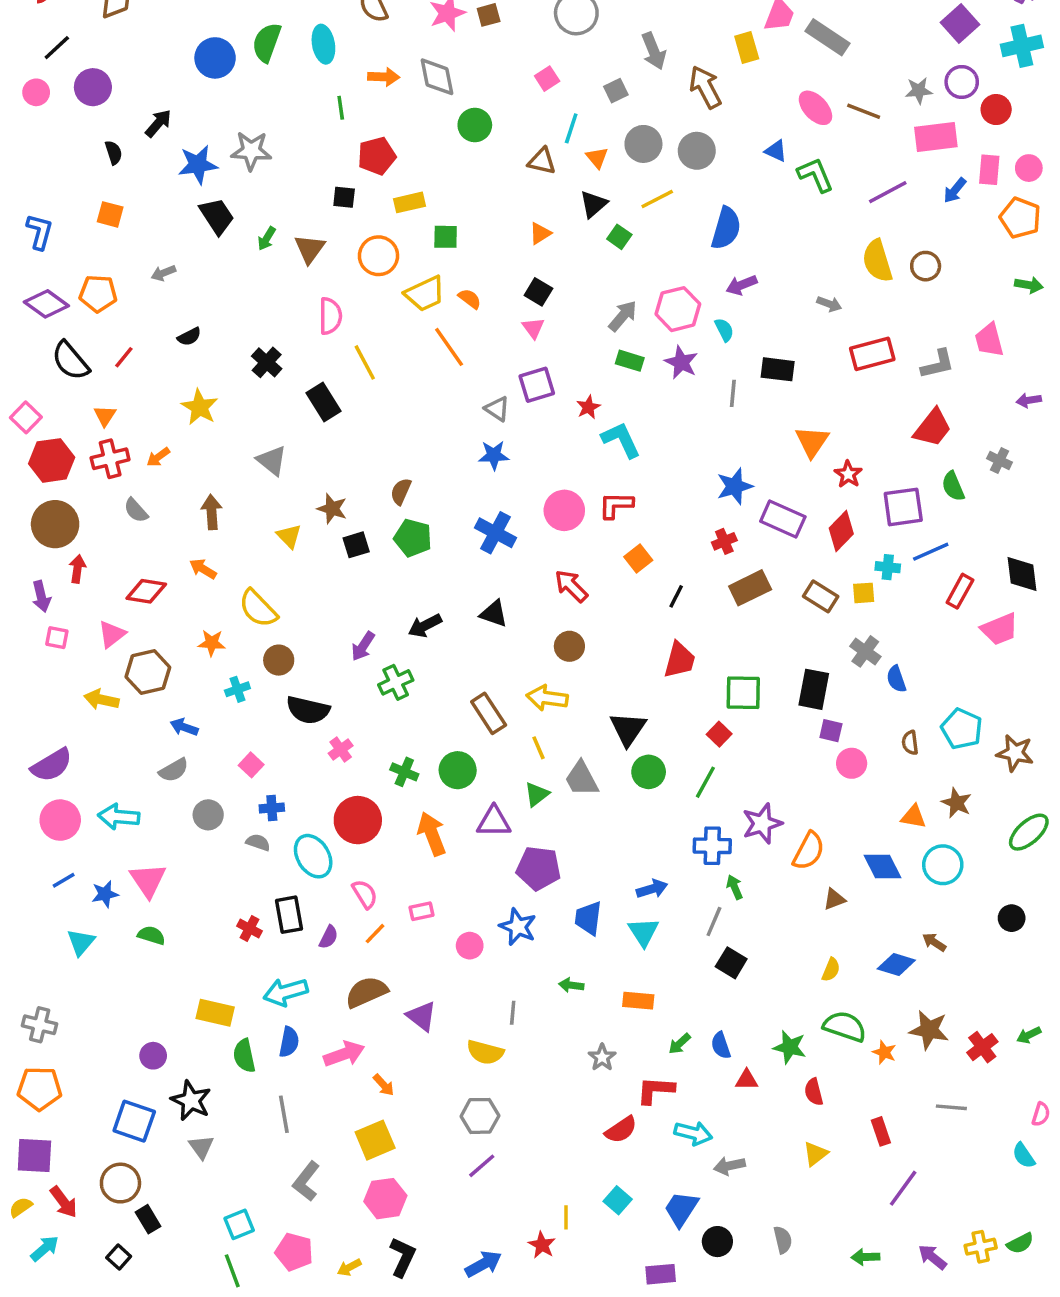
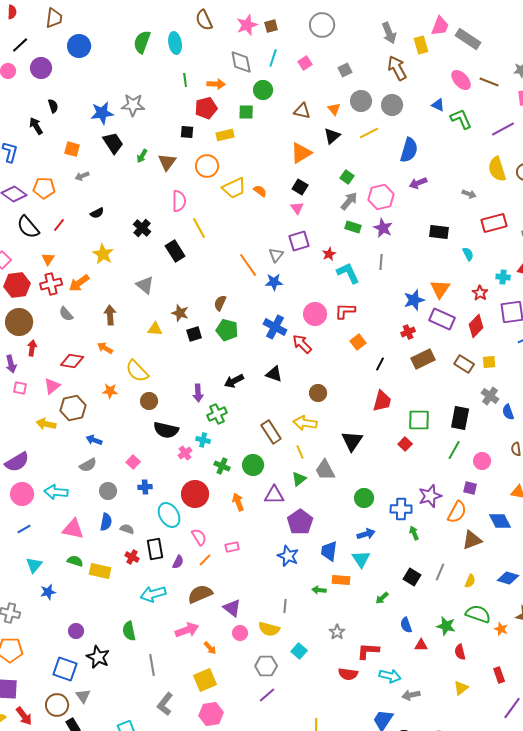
gray arrow: (654, 51) -> (389, 33), moved
blue circle: (215, 58) -> (79, 46), moved
orange arrow: (384, 77) -> (216, 84), moved
black arrow: (158, 123) -> (36, 126), moved, turned -72
cyan line: (571, 128) -> (273, 58), moved
orange square: (110, 214) -> (72, 149), moved
orange triangle: (540, 233) -> (301, 153), size x1.6
green square: (446, 237) -> (246, 112), moved
green square: (619, 237) -> (347, 177), moved
cyan semicircle: (724, 330) -> (468, 254), moved
orange line: (449, 347) -> (248, 265), moved
gray line: (733, 393) -> (381, 262), moved
gray triangle: (497, 409) -> (276, 255), turned 35
orange triangle: (812, 442) -> (440, 289), moved
orange arrow: (158, 457) -> (79, 283), size x1.5
yellow triangle: (289, 536) -> (155, 329), turned -42
cyan cross: (888, 567) -> (503, 277), moved
red arrow: (571, 586) -> (302, 344), moved
purple arrow: (363, 646) -> (198, 393), turned -36
cyan cross: (237, 689) -> (203, 440), moved, turned 32
purple square: (831, 731) -> (470, 488), moved
green circle: (649, 772) -> (364, 498), moved
green line: (705, 782) -> (454, 450), moved
orange arrow: (432, 834) -> (238, 502), size x0.7
gray semicircle: (258, 842) -> (127, 529), moved
purple pentagon: (538, 868) -> (300, 522), turned 30
pink triangle: (148, 880) -> (73, 529), turned -45
blue star: (105, 894) -> (48, 592), moved
brown triangle: (834, 899) -> (472, 540), size x1.5
gray line: (714, 922) -> (440, 572), moved
pink circle: (470, 946) -> (240, 633), moved
orange rectangle: (638, 1001) -> (341, 580), moved
yellow rectangle: (215, 1013) -> (100, 571), moved
blue semicircle: (289, 1042) -> (106, 522), moved
green arrow: (680, 1044) -> (382, 598), moved
red semicircle: (621, 1130) -> (348, 674), turned 42
gray triangle: (201, 1147) -> (83, 696), moved
cyan square: (618, 1200) -> (299, 651), moved

